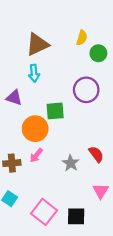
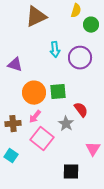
cyan arrow: (34, 73) -> (55, 50), moved
green square: (55, 111) -> (58, 92), moved
red semicircle: (96, 154) -> (81, 110), moved
pink square: (44, 212) -> (42, 139), moved

